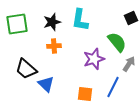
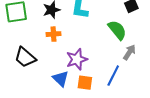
purple star: (94, 59) -> (77, 59), moved
blue triangle: (46, 84) -> (61, 79), moved

